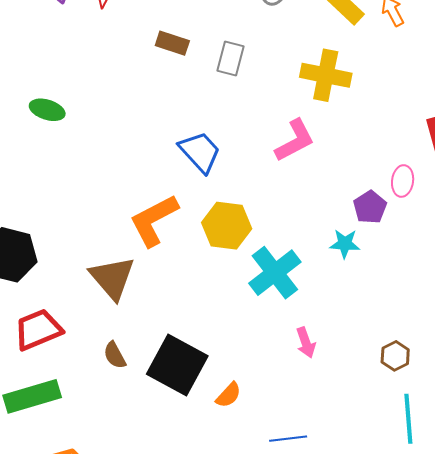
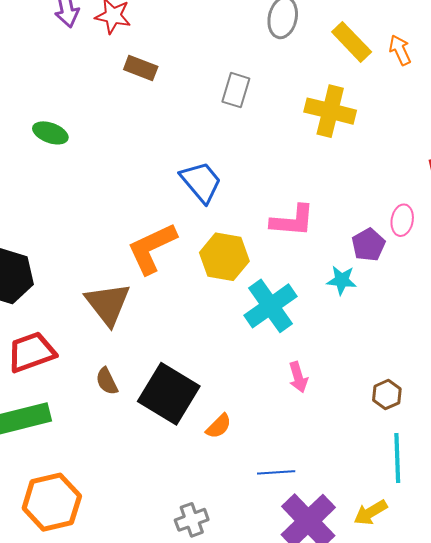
brown rectangle: (172, 43) -> (141, 68), moved
pink L-shape: (295, 141) -> (293, 221), moved, turned 30

